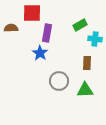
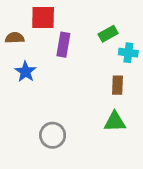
blue star: (40, 53) -> (25, 72), moved
gray circle: (59, 81) -> (53, 135), moved

